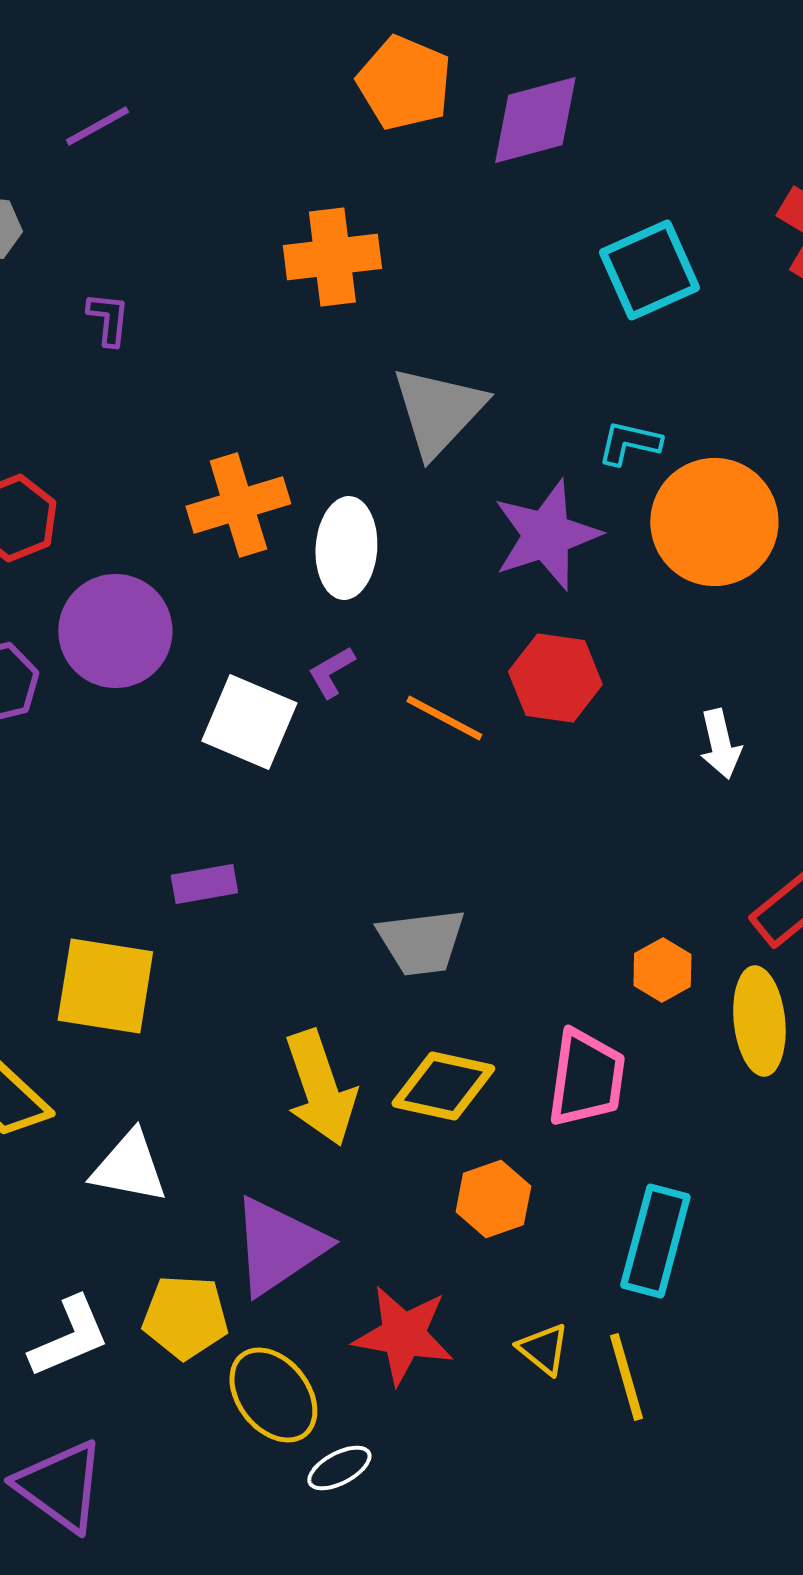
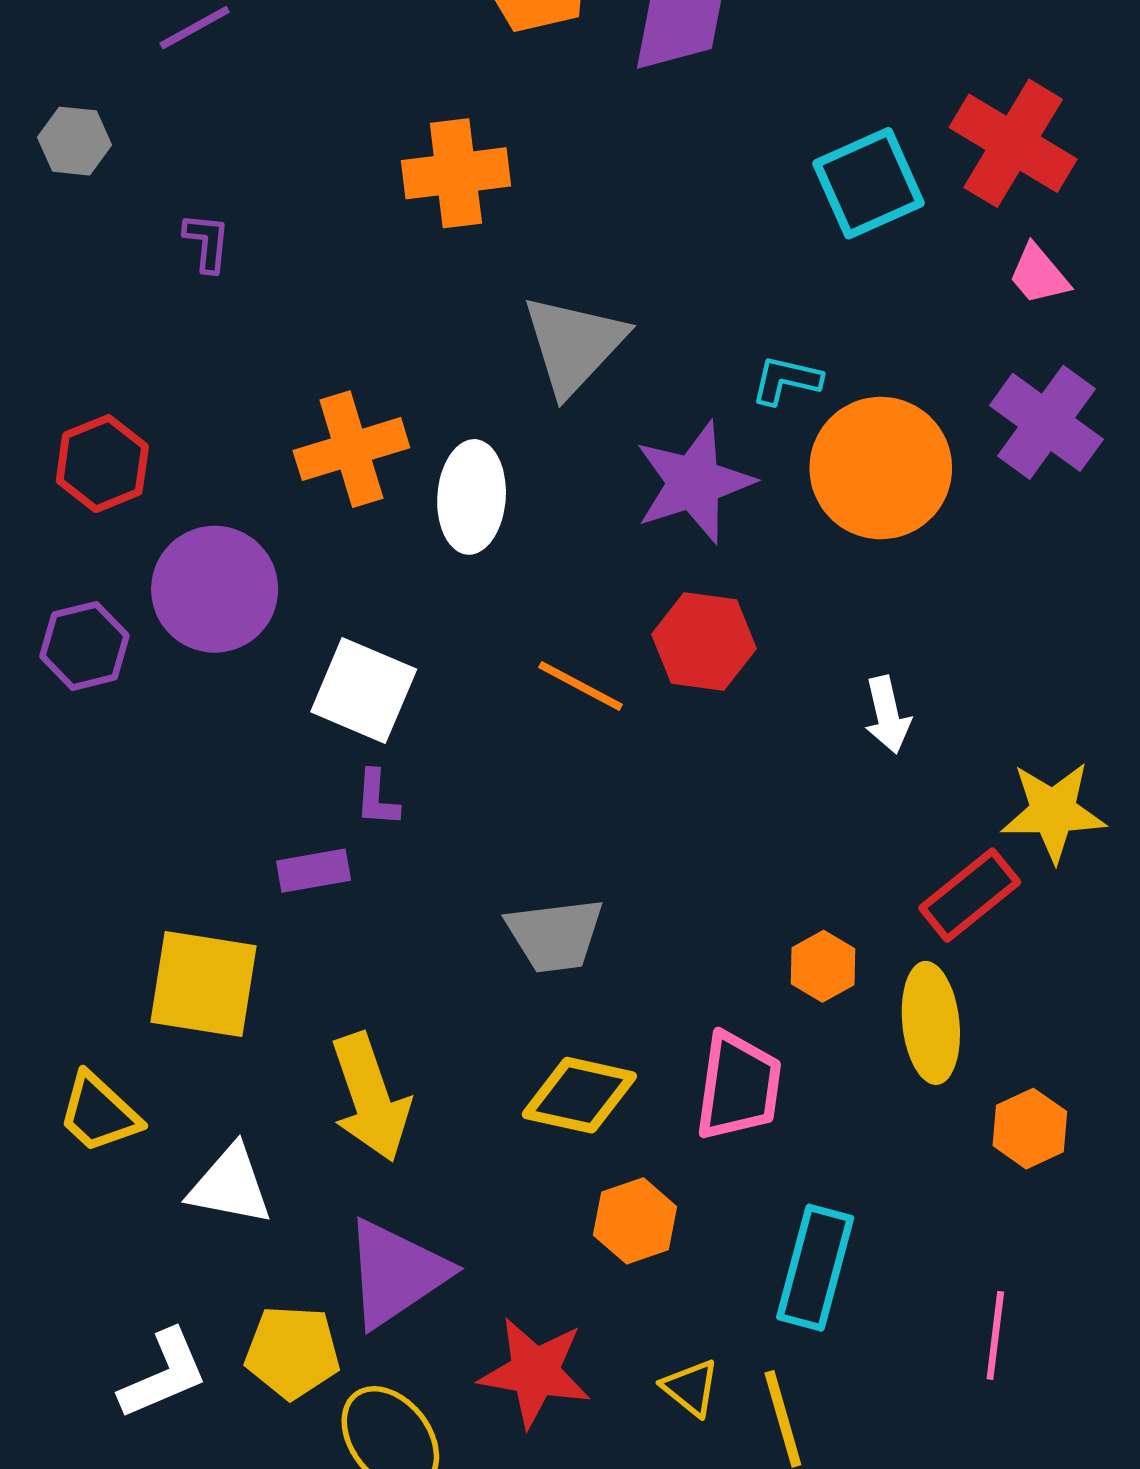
cyan square: (649, 270) -> (869, 183), moved
purple L-shape: (331, 672) -> (377, 798), moved, turned -56
yellow arrow: (320, 1088) -> (370, 1097), moved

